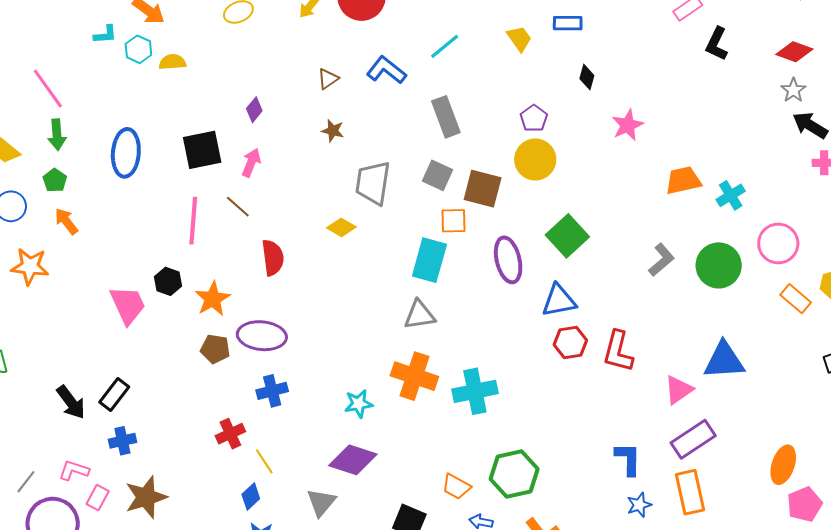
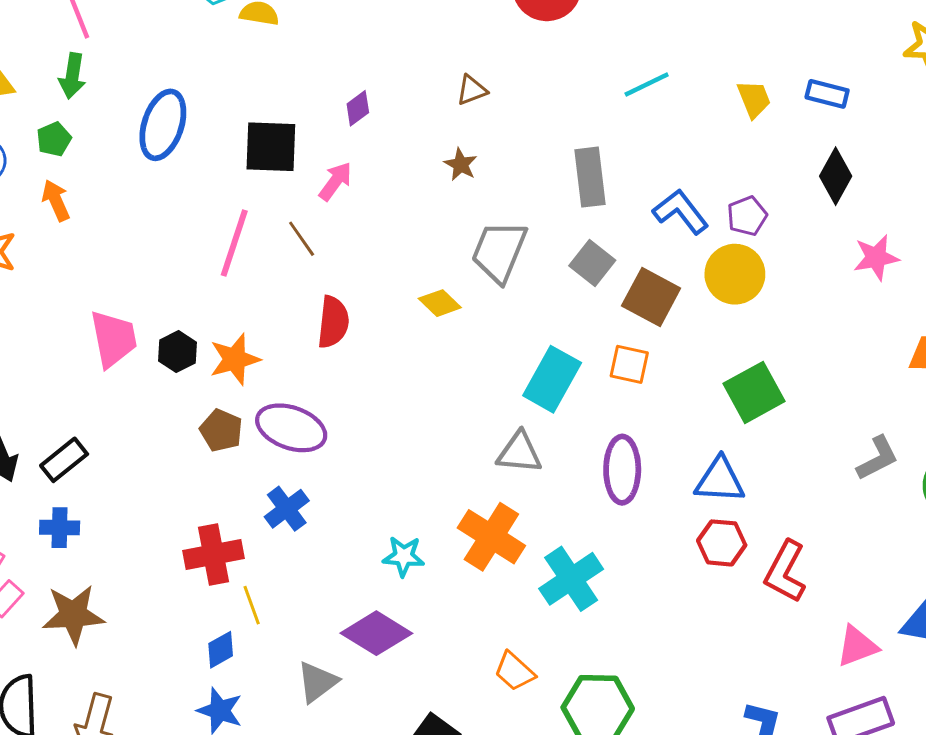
blue L-shape: (386, 70) -> (681, 212), moved
black diamond: (587, 77) -> (836, 176), size x1.5
gray rectangle: (446, 117) -> (590, 177), moved
orange square: (454, 221) -> (629, 364), moved
purple ellipse: (508, 260) -> (622, 470), moved
black hexagon: (168, 281) -> (177, 352), moved
blue cross: (272, 391) -> (287, 509), turned -36
cyan cross: (475, 391) -> (571, 579), turned -36
red cross: (230, 434) -> (214, 554), size x1.4
orange trapezoid: (456, 487) -> (515, 671), moved

